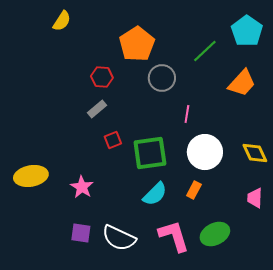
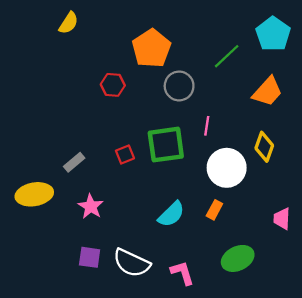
gray rectangle: (97, 109) -> (74, 162), moved
green square: (150, 153) -> (166, 145), moved
yellow diamond: (255, 153) -> (264, 147), moved, turned 44
pink L-shape: (174, 236) -> (182, 273), moved, size x0.7

